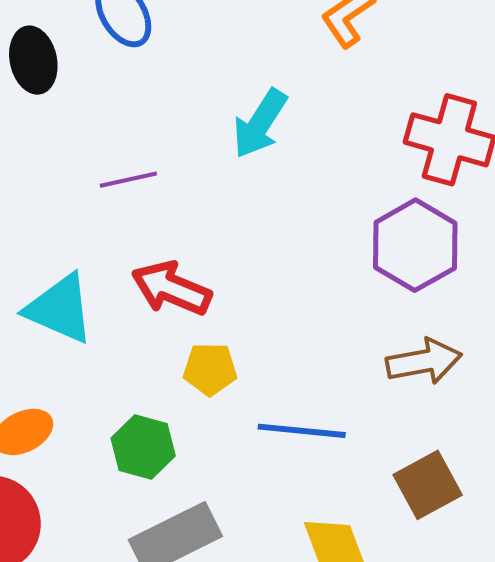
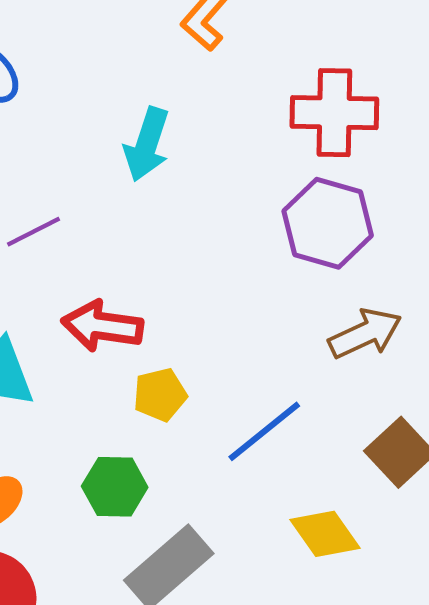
blue line: (302, 431) -> (264, 431), turned -30

